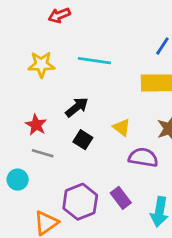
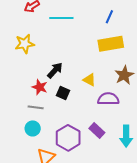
cyan line: (94, 61) -> (61, 18), moved
red star: (36, 125) -> (40, 87), moved
cyan circle: (18, 180) -> (33, 128), moved

